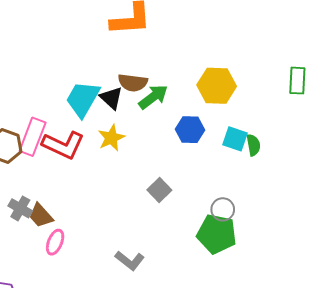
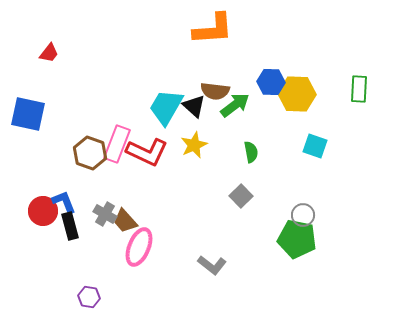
green rectangle: (297, 81) -> (359, 89), moved
blue hexagon: (190, 130) -> (271, 82), moved
green semicircle: (253, 145) -> (251, 152), moved
pink ellipse: (55, 242) -> (139, 247), size x1.5

